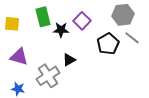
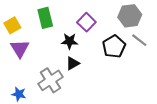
yellow square: (12, 24) -> (12, 25), turned -35
black star: (61, 30) -> (70, 41), moved
purple triangle: (19, 57) -> (20, 49), moved, turned 42

